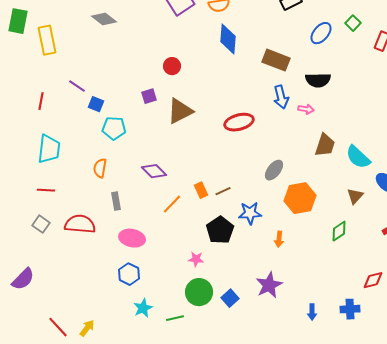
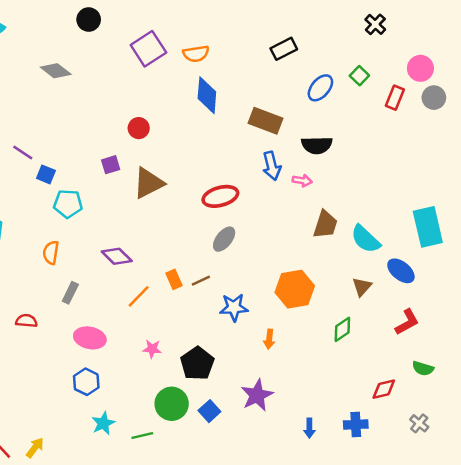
gray ellipse: (274, 170) -> (224, 239), moved
gray rectangle: (116, 201) -> (70, 293), turned 36
red semicircle: (80, 224) -> (26, 321), size x0.6
black pentagon: (220, 230) -> (197, 364), moved
pink star: (196, 259) -> (152, 349), moved

